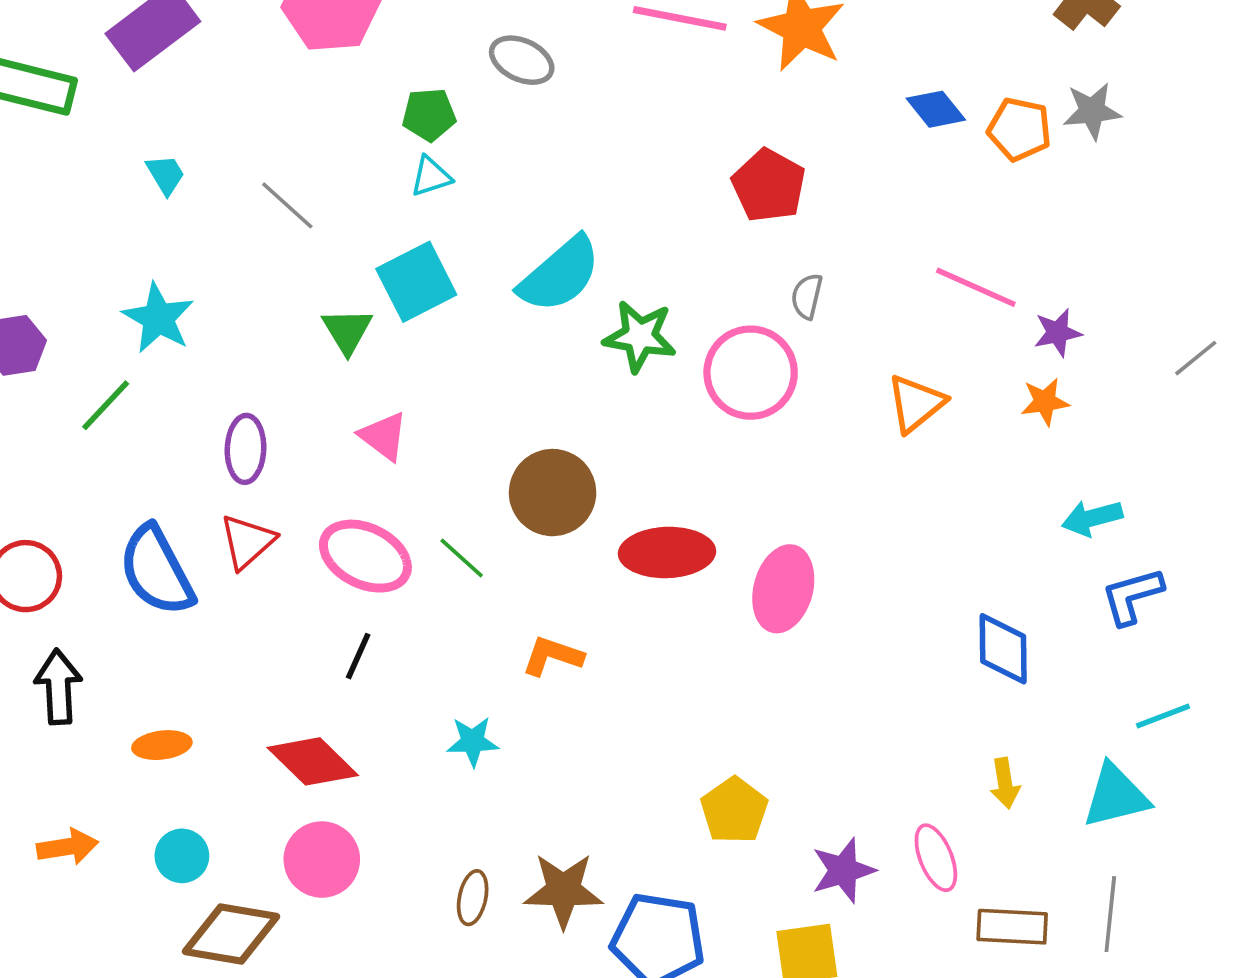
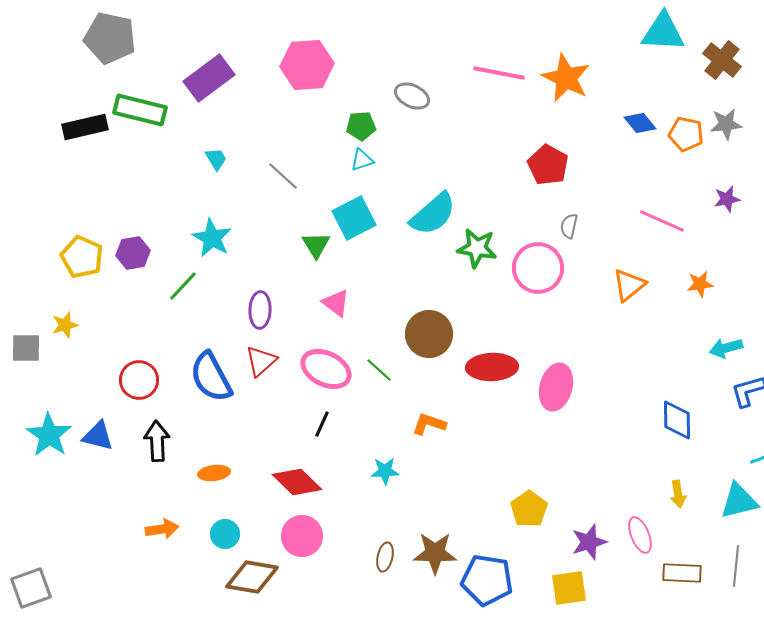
purple star: (1058, 333) -> (727, 199), moved

